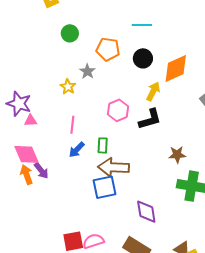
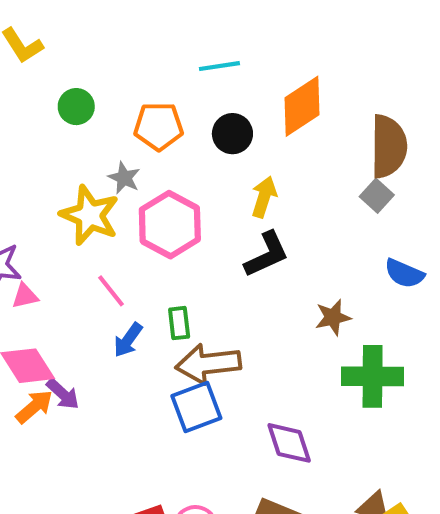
orange diamond: (176, 68) -> (302, 106), moved
yellow star: (68, 87) -> (90, 215), size x1.8
pink hexagon: (118, 110) -> (170, 225), moved, size x1.4
pink line: (72, 125) -> (111, 291), turned -36
orange arrow: (26, 175) -> (34, 407), turned 78

